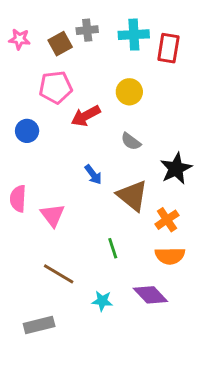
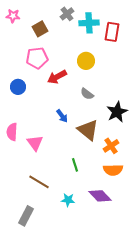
gray cross: (87, 30) -> (67, 14), moved, turned -32
pink star: (19, 39) -> (13, 16), moved
gray rectangle: (39, 325) -> (26, 216), turned -48

